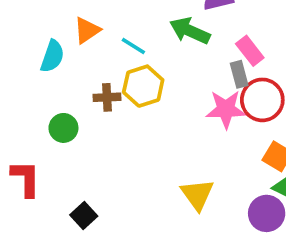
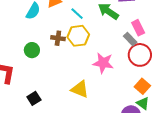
gray rectangle: (239, 74) -> (130, 39), turned -40
pink star: (226, 109) -> (103, 63), moved
yellow triangle: (197, 194) -> (80, 89), moved, turned -42

